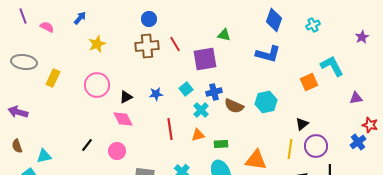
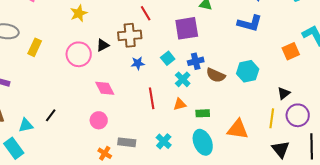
red line: (175, 44) -> (146, 13), moved
brown cross: (147, 46) -> (130, 35), moved
black triangle: (126, 97) -> (103, 45), moved
black line: (87, 145) -> (51, 115), moved

